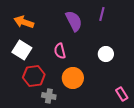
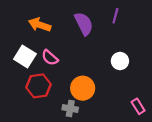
orange arrow: (24, 22) -> (40, 25), moved
pink semicircle: (60, 51) -> (50, 58), moved, turned -35
gray cross: (49, 96) -> (70, 109), moved

